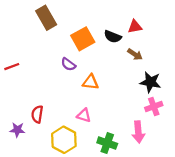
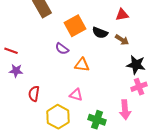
black semicircle: (113, 37) -> (100, 33), moved
red line: (12, 67) -> (11, 51), turned 40
purple star: (17, 130) -> (16, 71), moved

